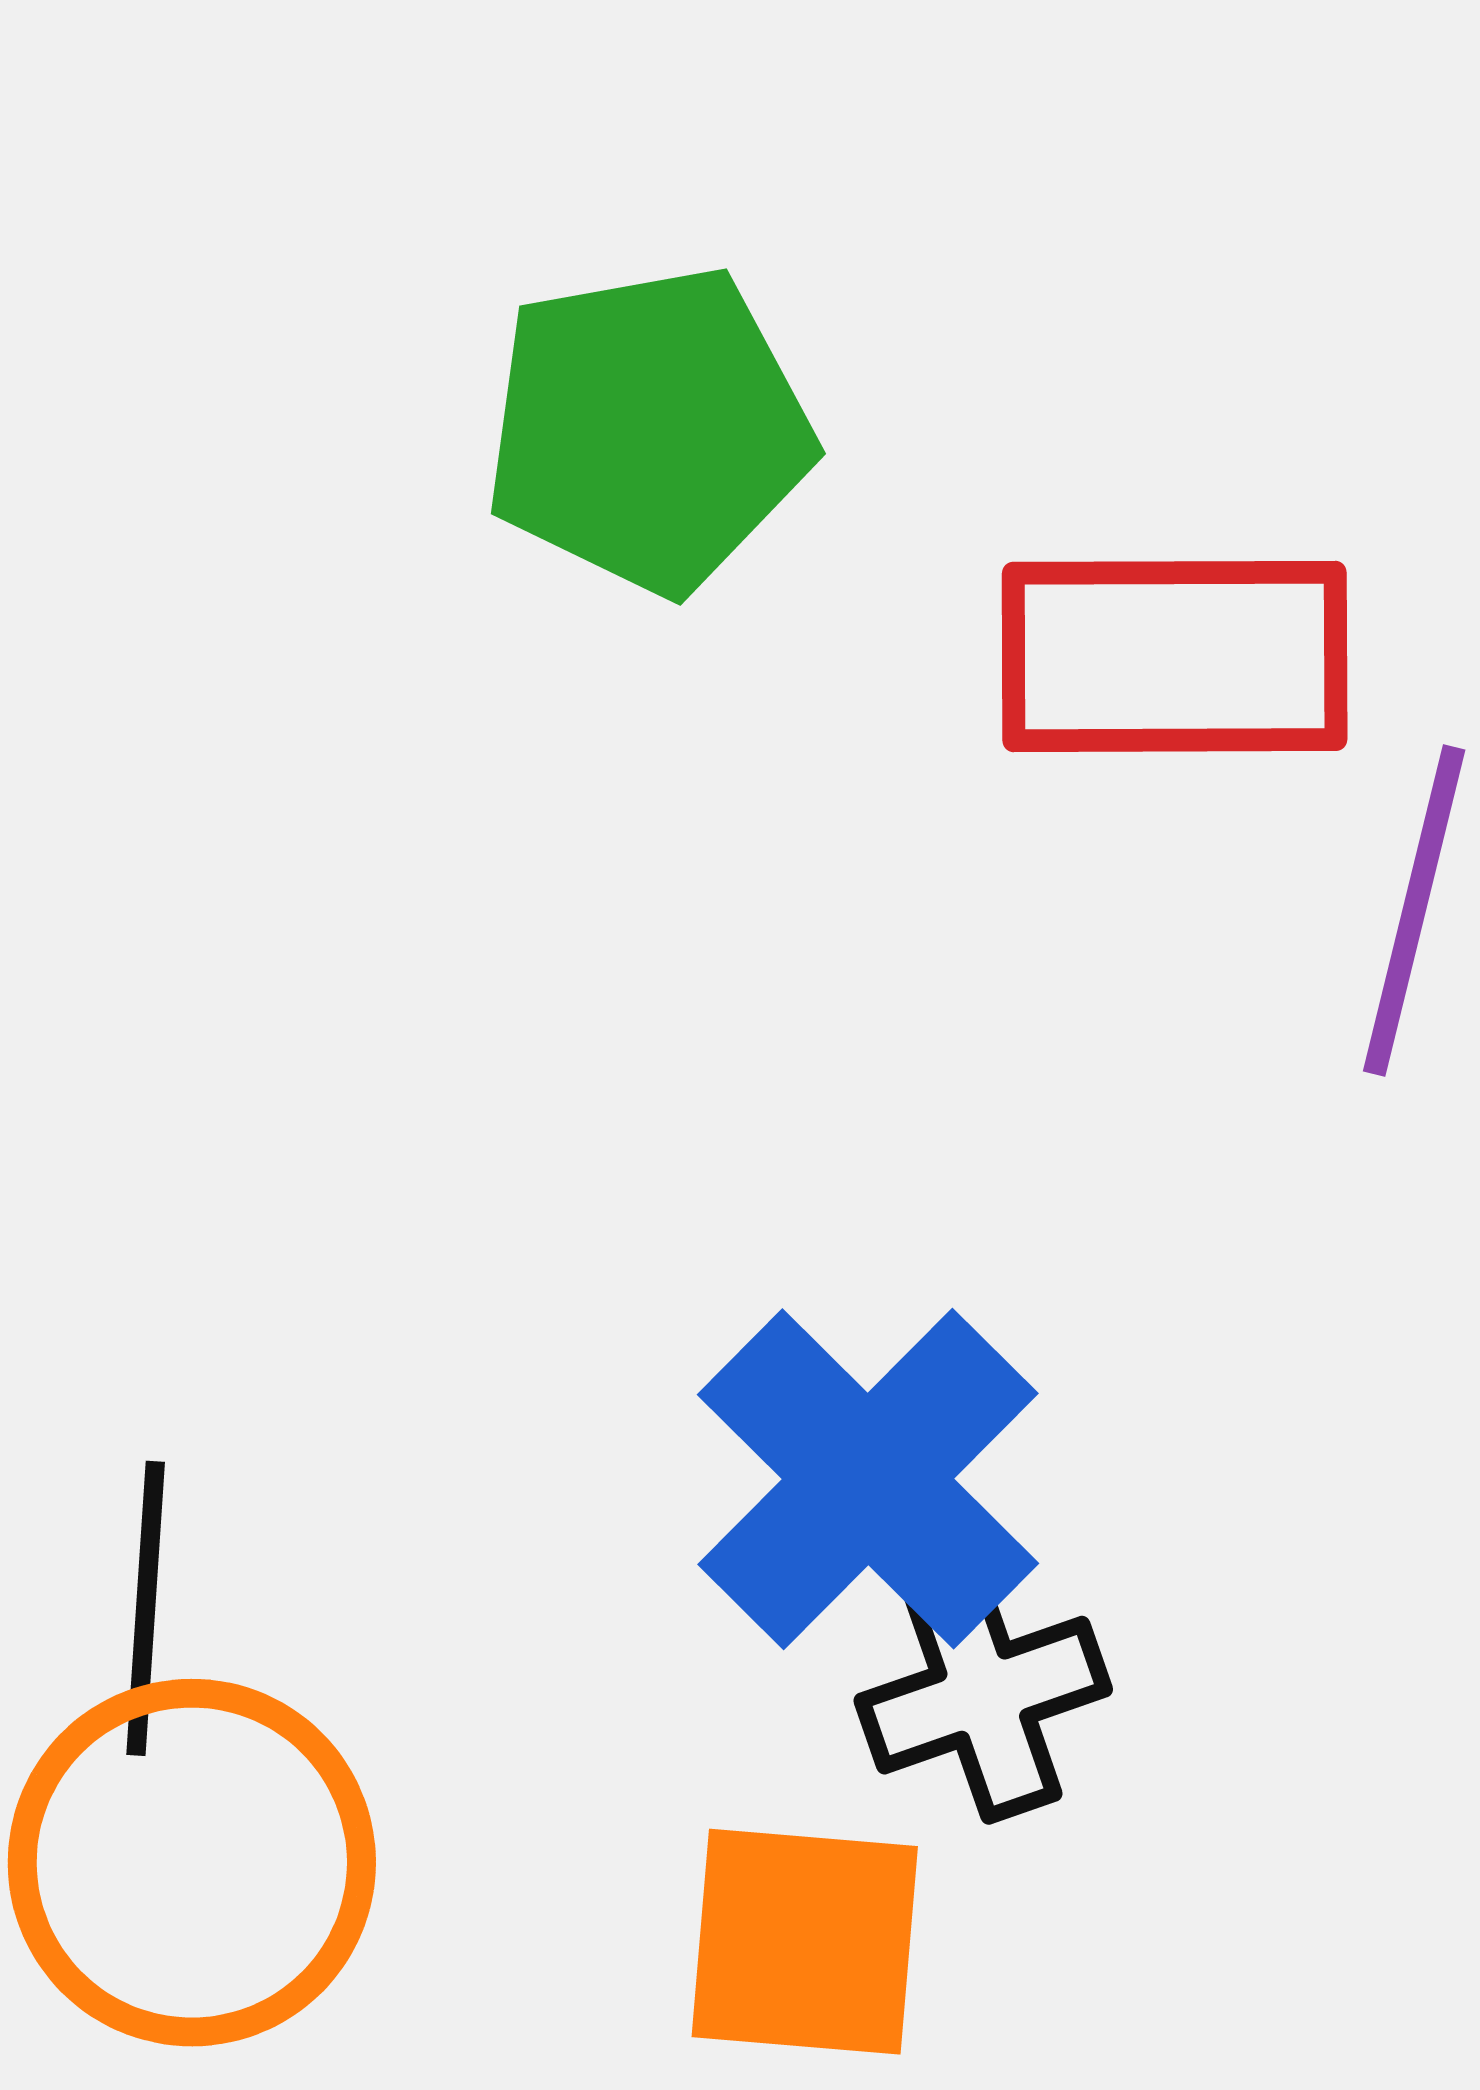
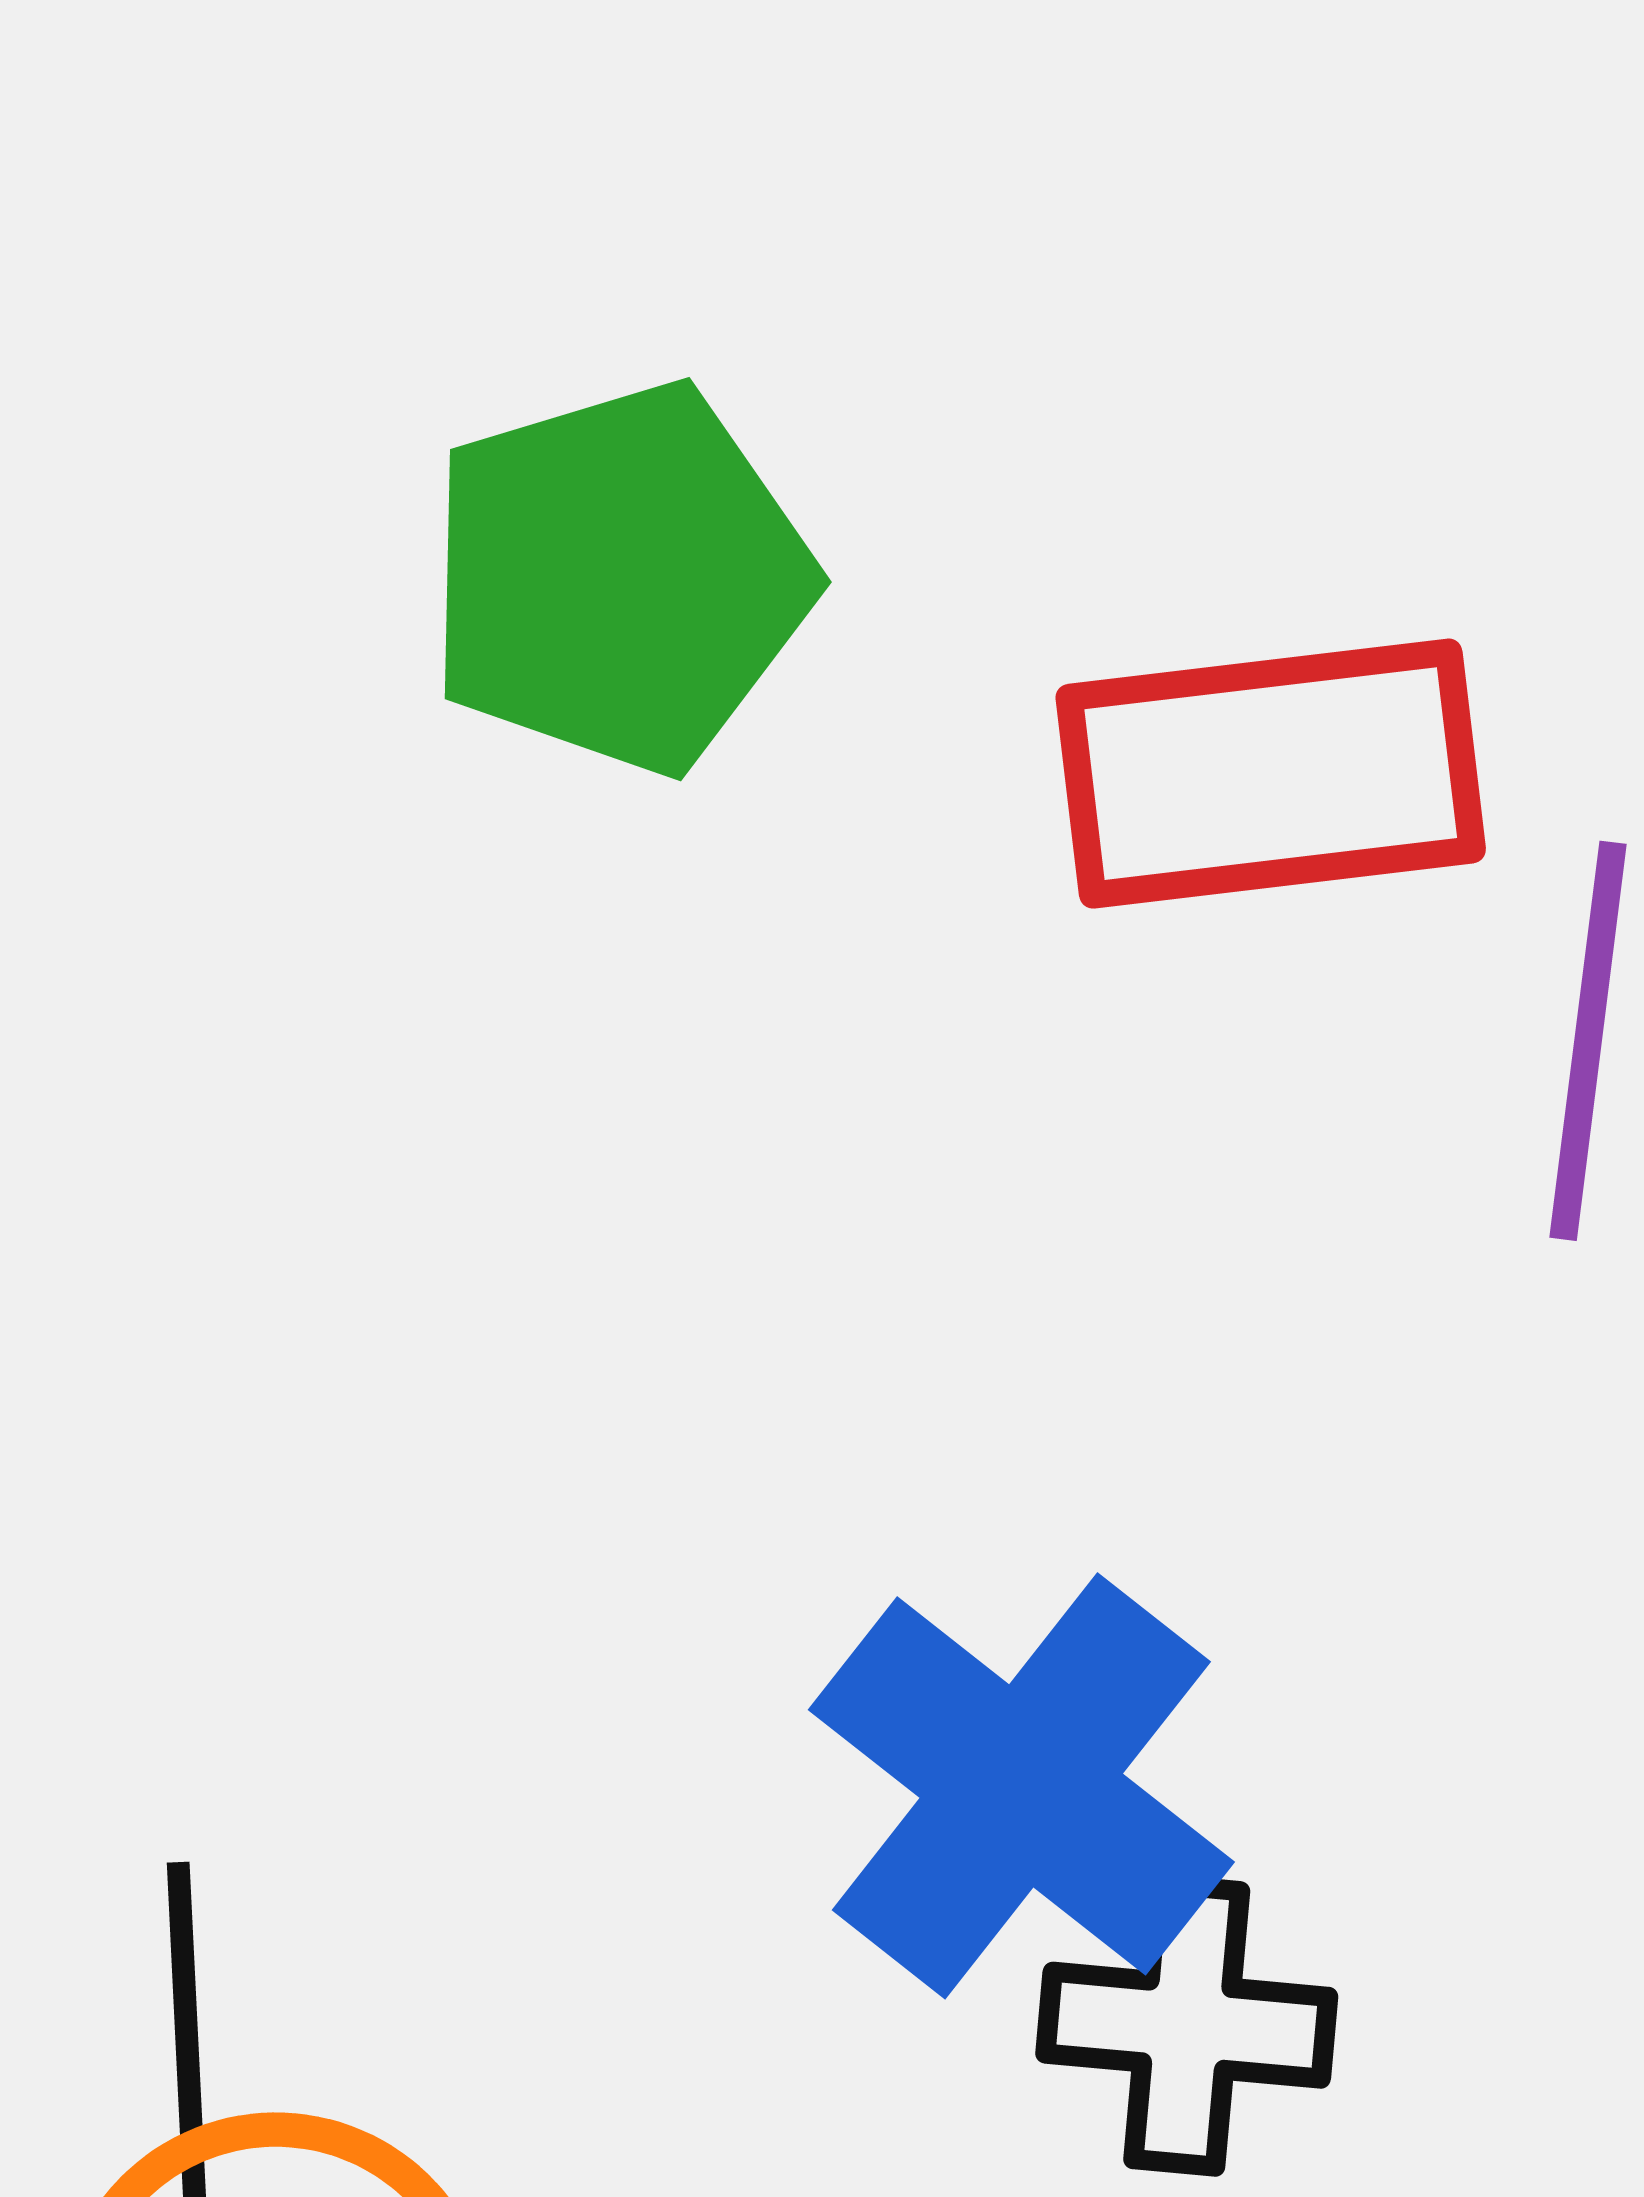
black cross: (983, 1695) -> (1187, 2025), turned 31

